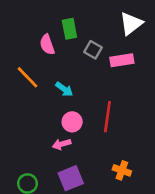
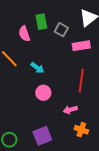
gray square: (93, 50) -> (61, 30), moved
red line: (107, 117) -> (81, 81), moved
pink arrow: (62, 144) -> (70, 110), moved

